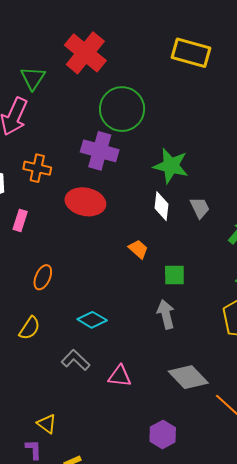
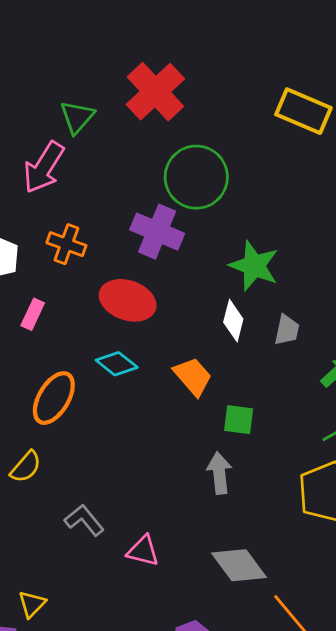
gray trapezoid: (200, 208) -> (287, 330), turned 30
orange trapezoid: (138, 249) -> (193, 376), size x1.4
orange ellipse: (43, 277) -> (54, 398), size x1.5
cyan diamond: (92, 320) -> (117, 364), moved
yellow triangle: (47, 424) -> (32, 604), turned 30

